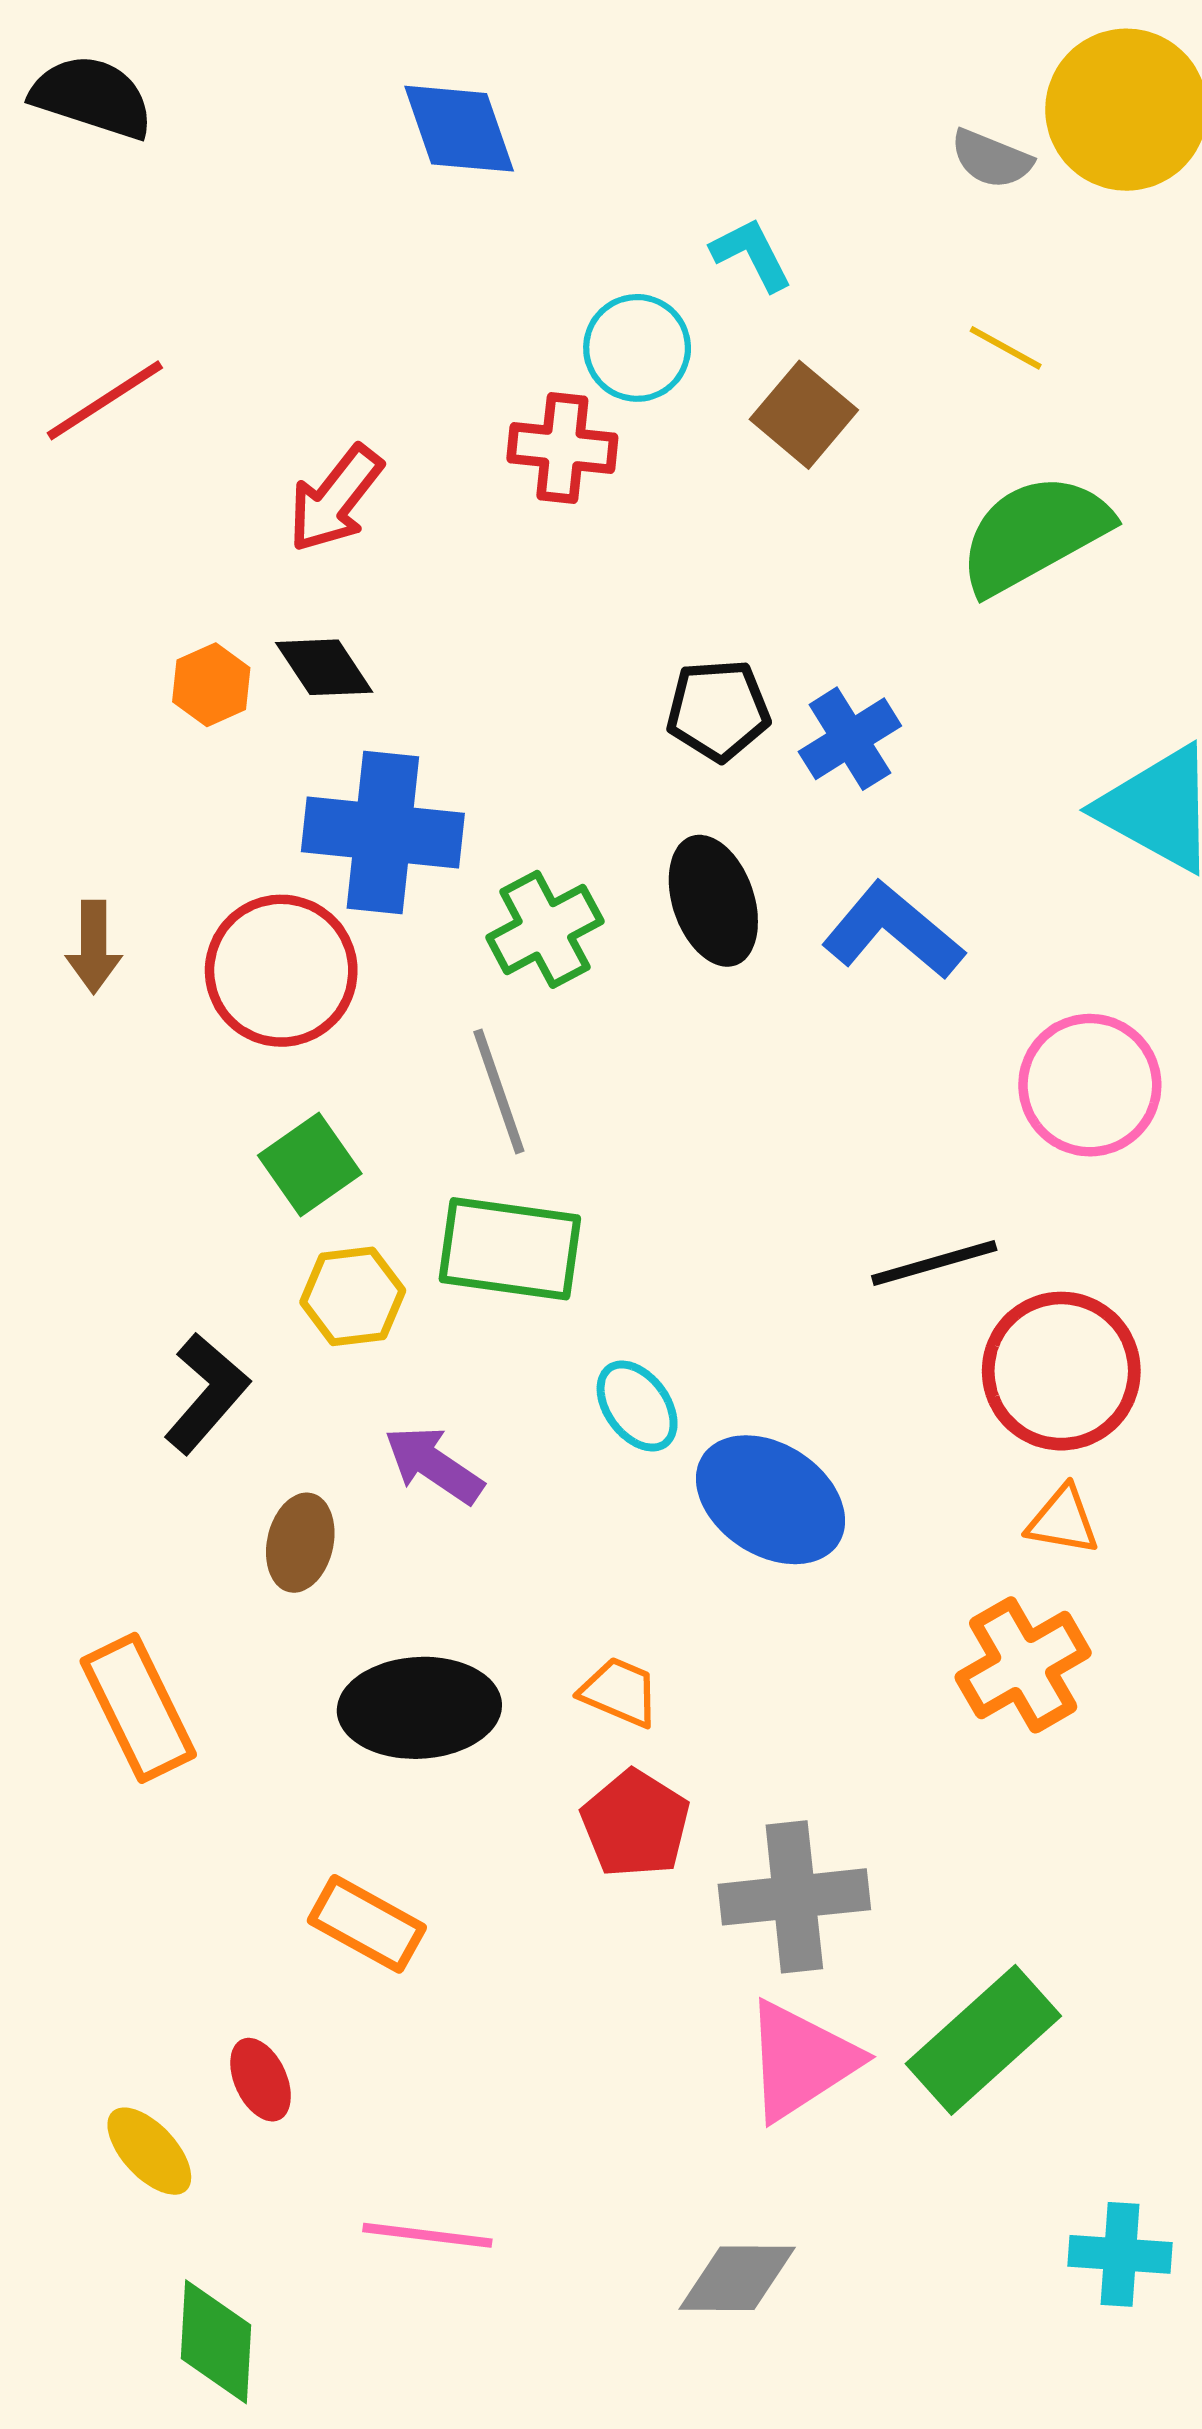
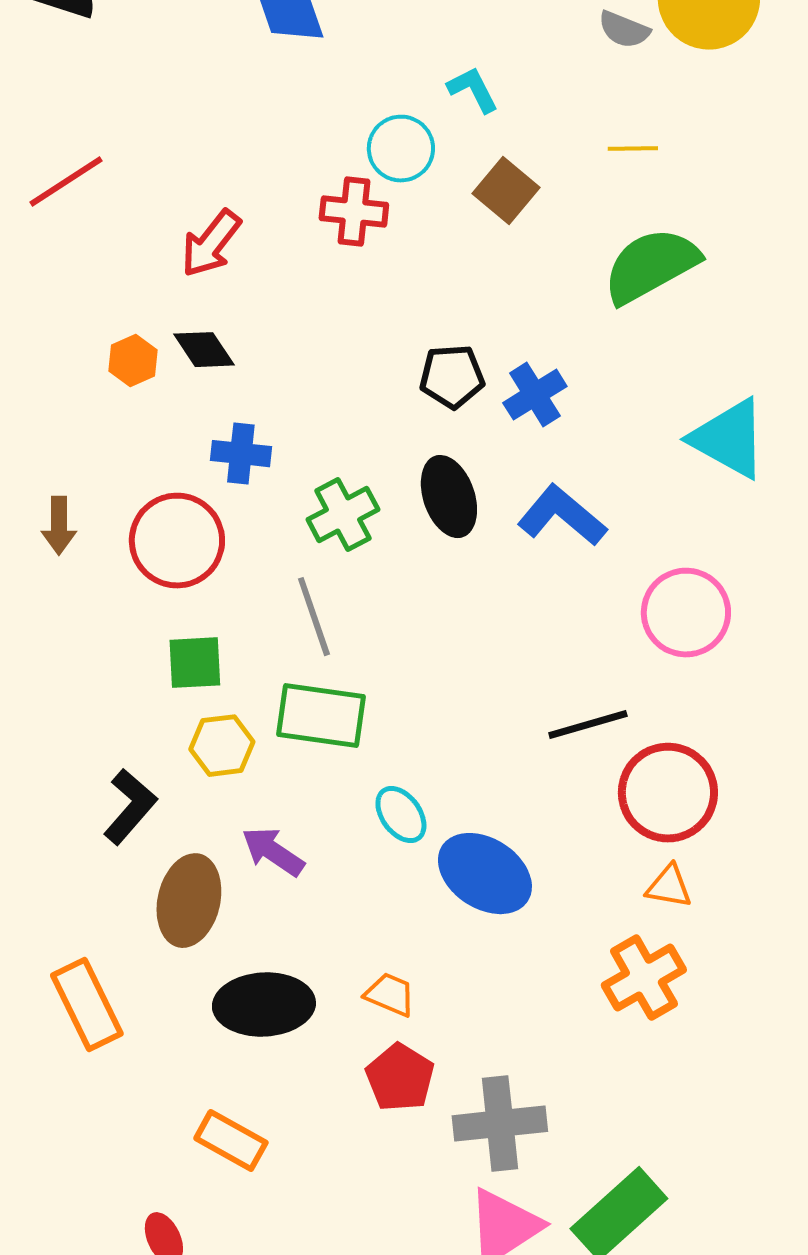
yellow line: (1006, 348) -> (633, 149), turned -30
blue cross: (383, 832) -> (241, 454), size x0.6
green square: (310, 1165) -> (195, 663), turned 32
brown ellipse: (300, 1543) -> (189, 901), size x1.5

